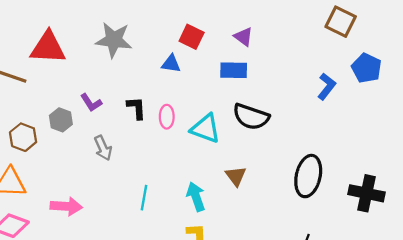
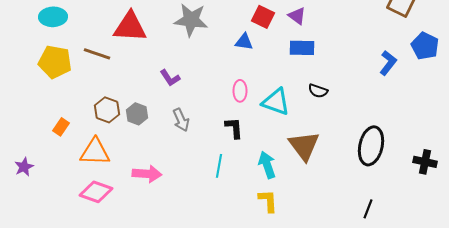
purple triangle: (243, 37) -> (297, 16), moved
black L-shape: (136, 108) -> (234, 128), moved
black semicircle: (251, 117) -> (318, 91), size x0.6
gray hexagon: (61, 120) -> (137, 114), moved
brown triangle: (236, 176) -> (304, 146), size x1.6
black cross: (367, 193) -> (425, 162), size x0.7

